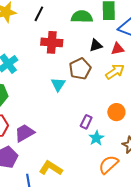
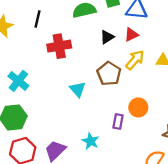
brown pentagon: (80, 69) -> (109, 74), moved
orange circle: (116, 112) -> (138, 107), moved
cyan star: (96, 138) -> (91, 141), moved

